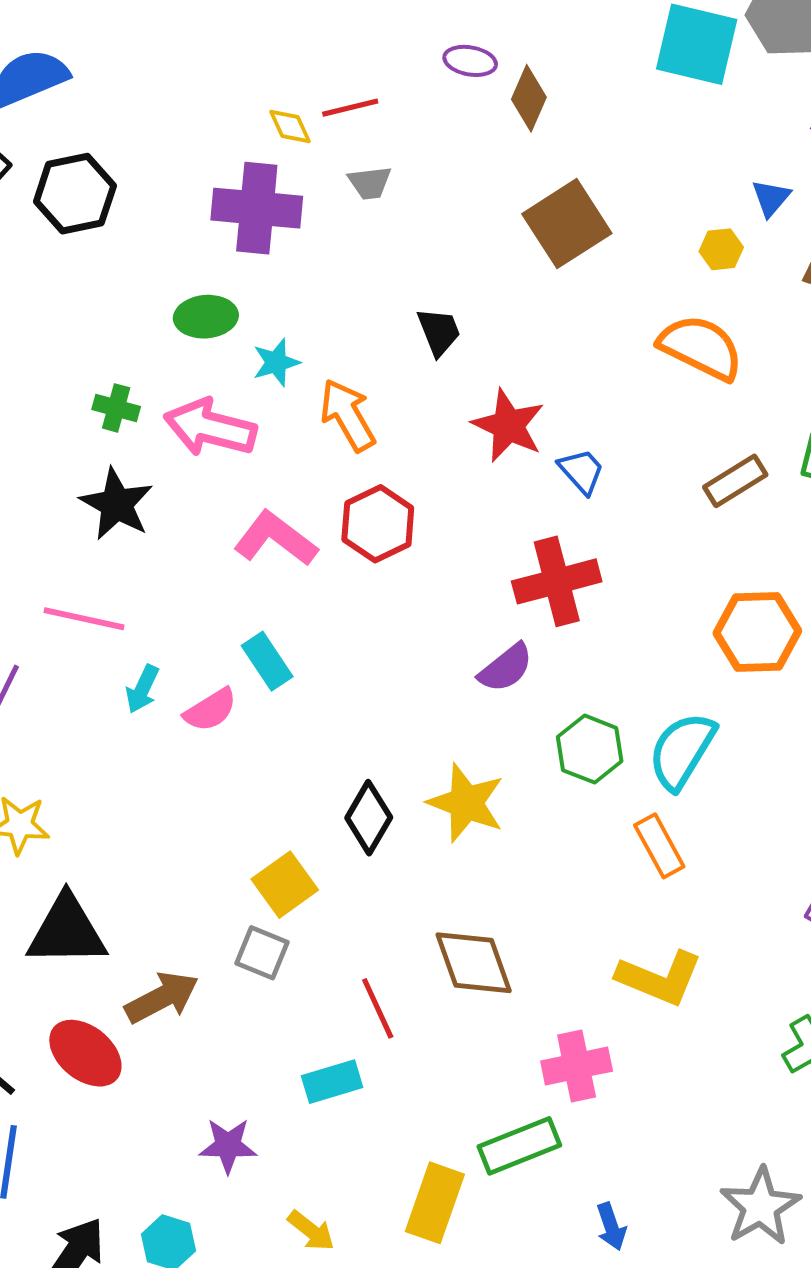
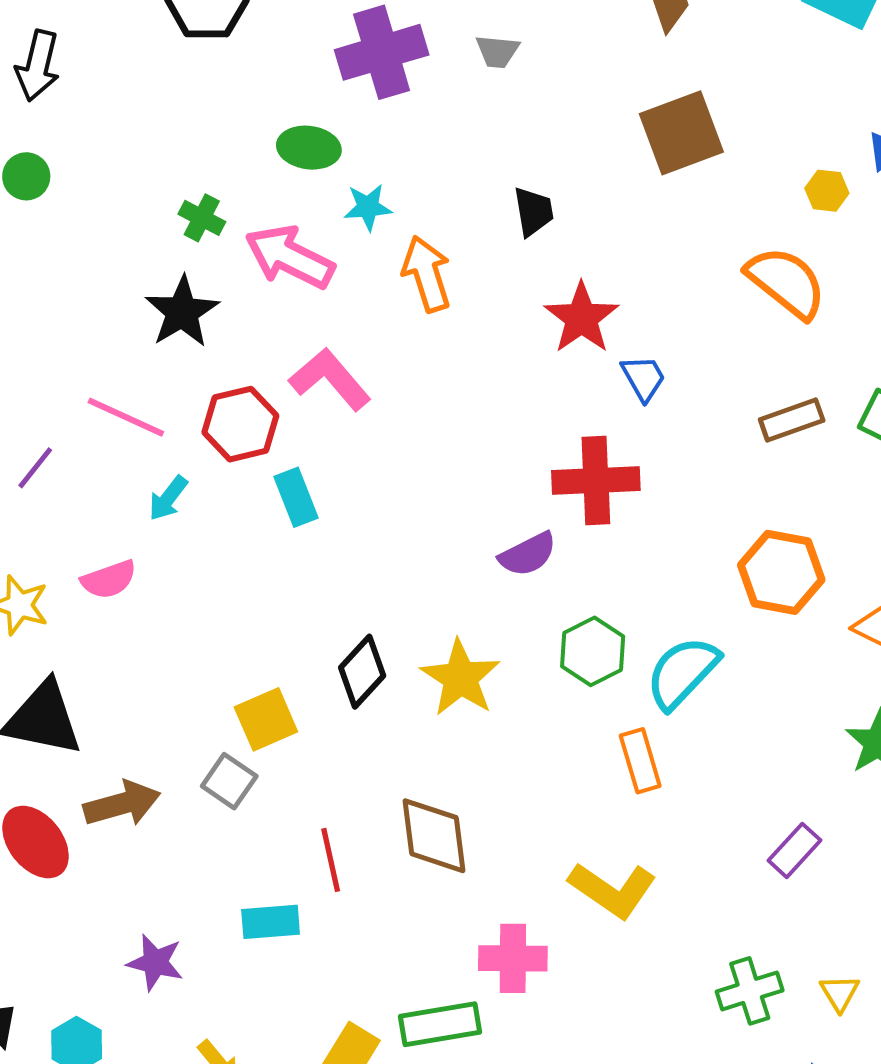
purple cross: (257, 208) -> (382, 52), turned -34
red hexagon: (378, 524) -> (240, 424), moved
pink semicircle: (210, 710) -> (109, 580), moved

